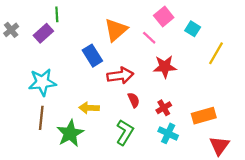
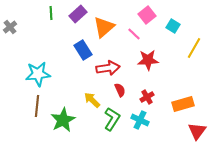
purple rectangle: (43, 33) -> (78, 14), moved
yellow arrow: (89, 108) -> (92, 100), moved, turned 42
cyan cross: (168, 133) -> (140, 120), moved

